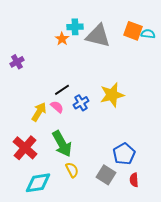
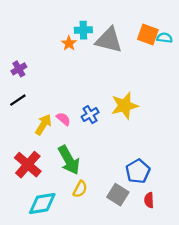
black line: (62, 90) -> (18, 100), moved
yellow semicircle: (72, 170) -> (80, 189), turned 56

